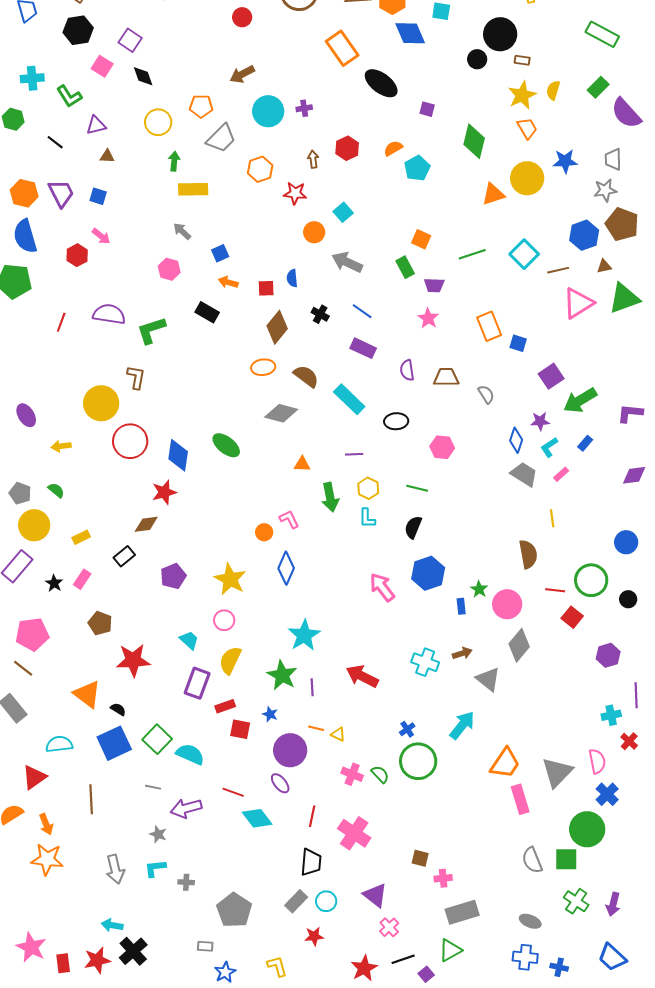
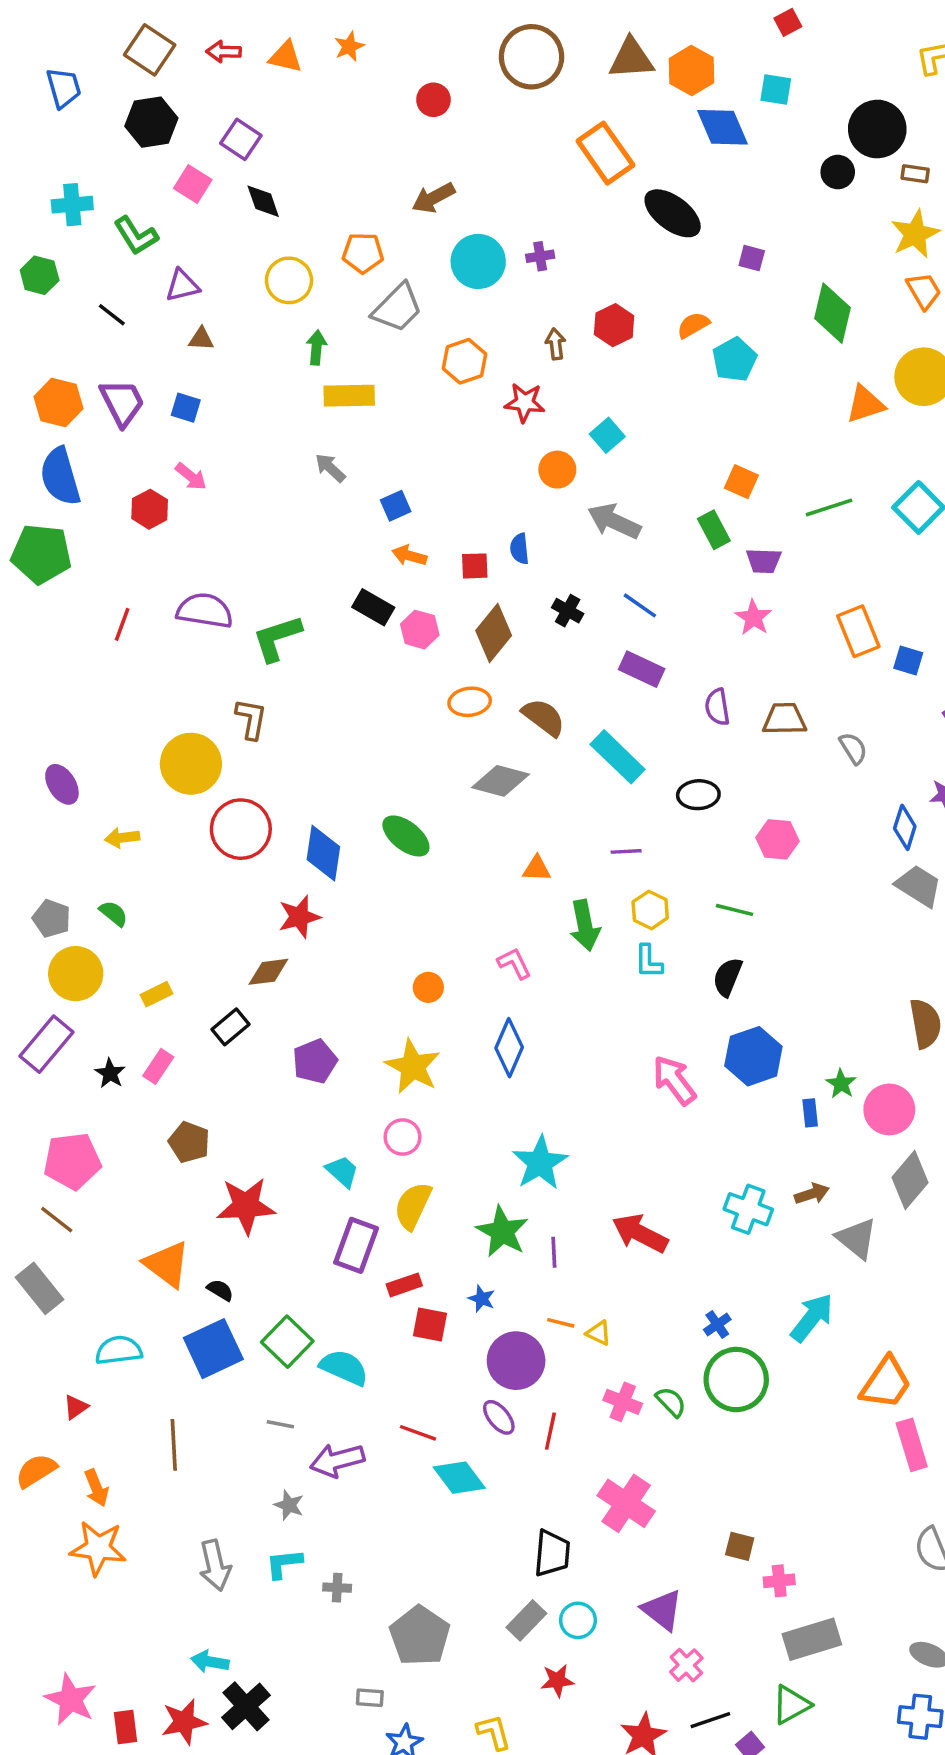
pink hexagon: (169, 269) -> (420, 630), moved
orange circle: (264, 532) -> (428, 987), moved
red triangle: (34, 777) -> (76, 1407), size x0.6
red line: (312, 816) -> (550, 1431), moved

